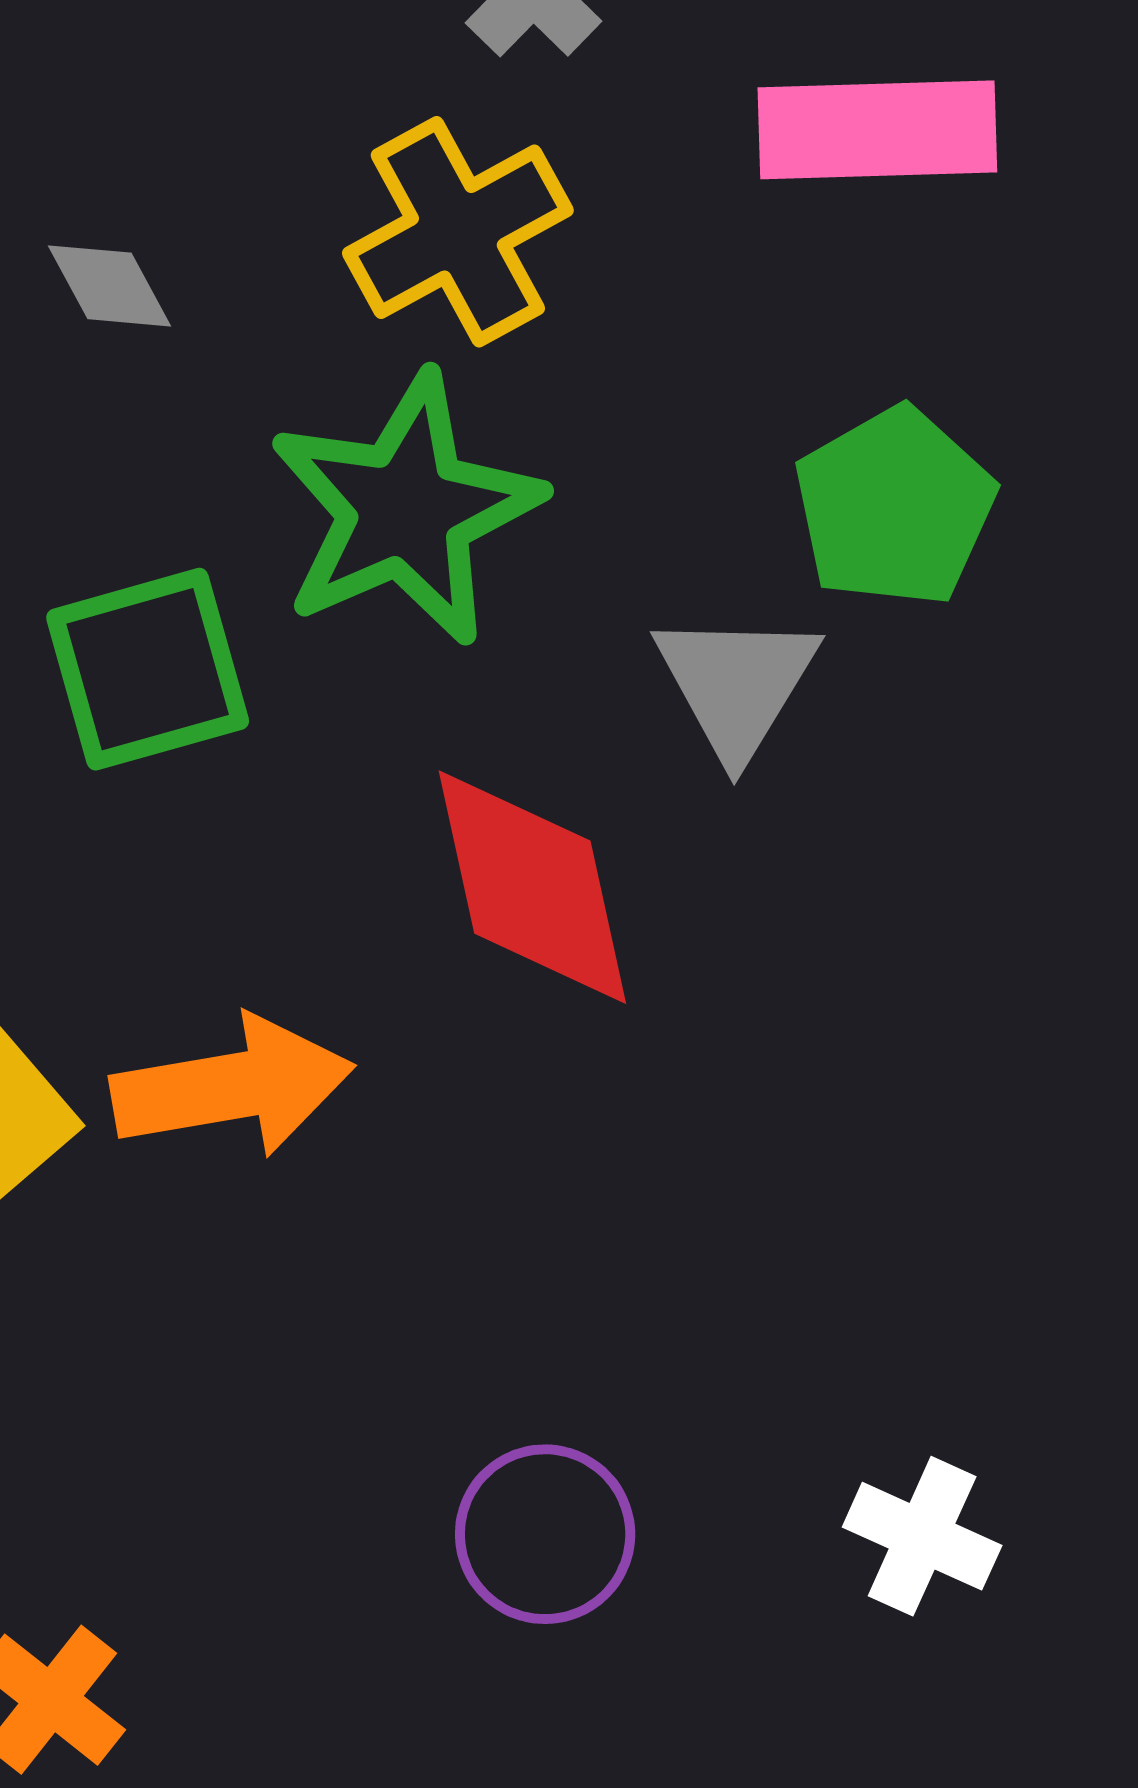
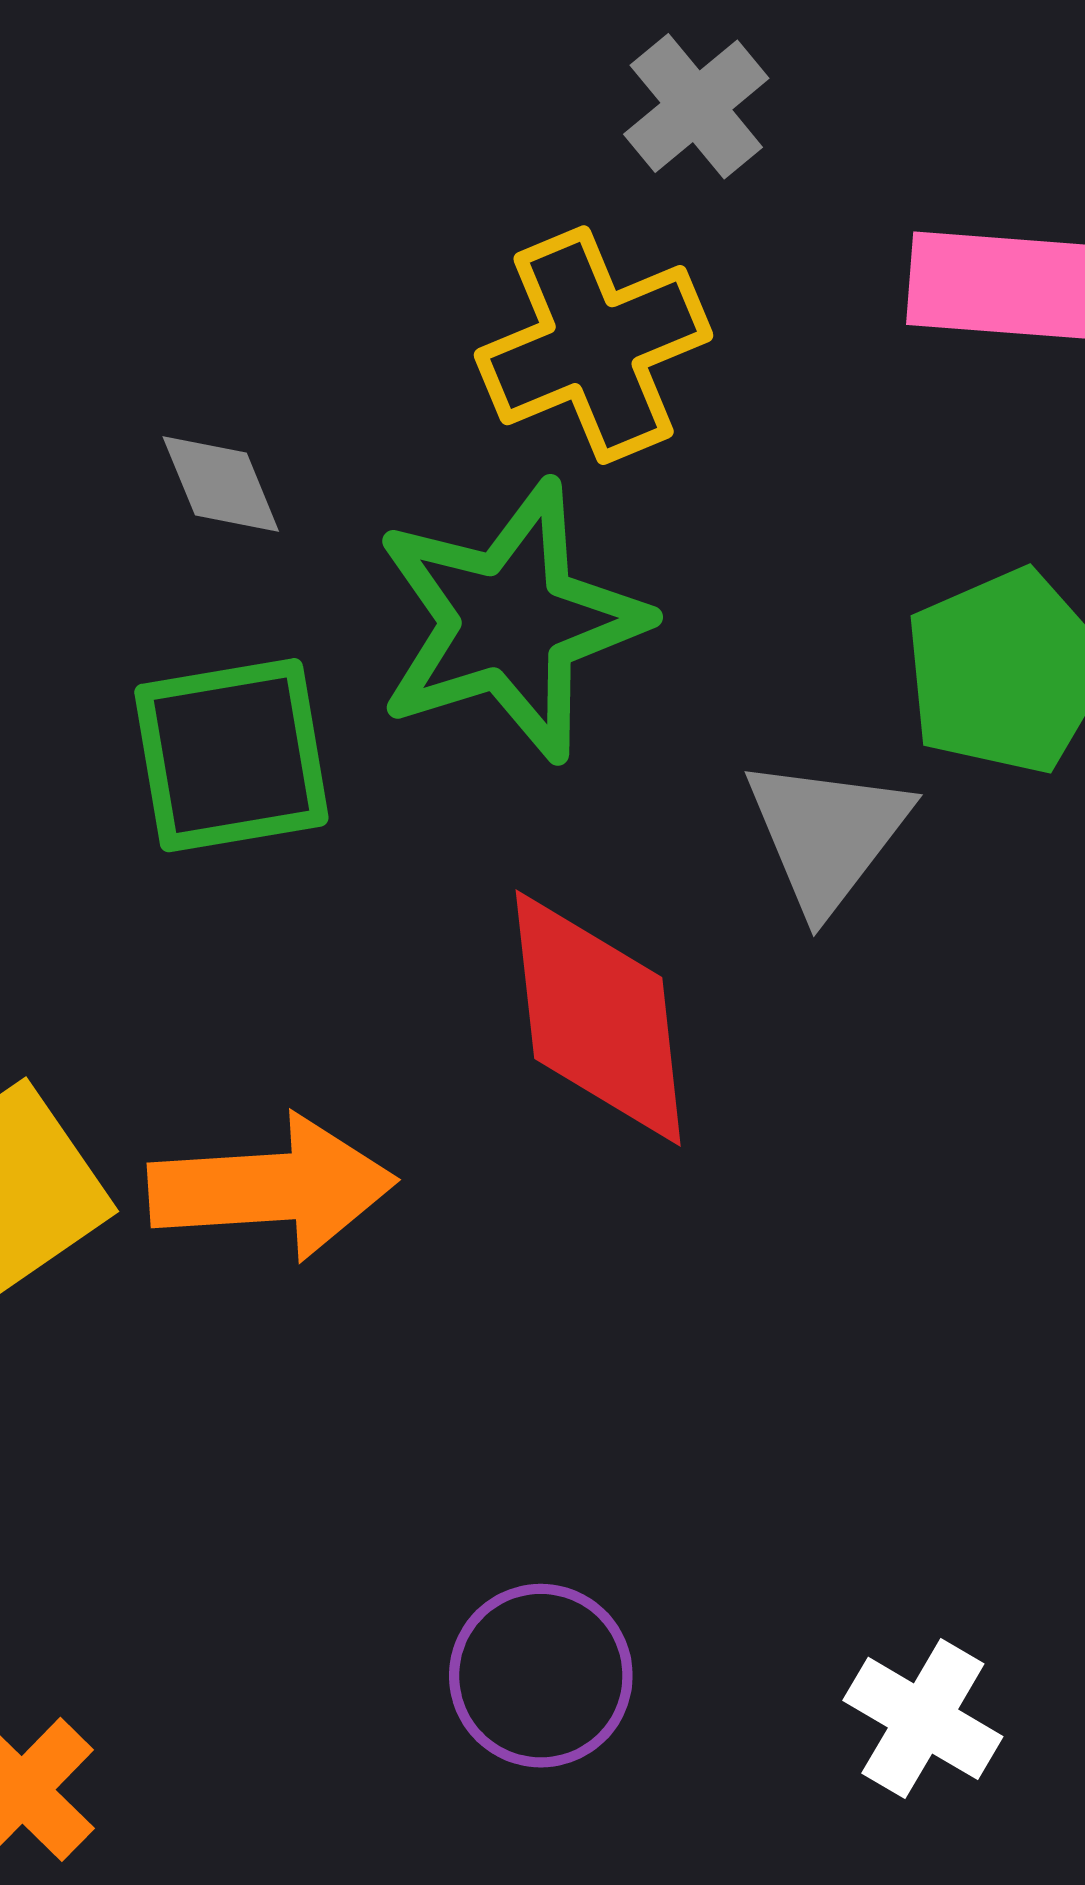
gray diamond: (110, 286) -> (221, 484), moved

